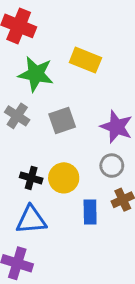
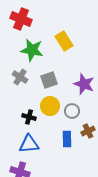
yellow rectangle: (85, 60) -> (64, 41), turned 36
gray circle: (112, 166) -> (72, 111), moved
yellow circle: (64, 178) -> (50, 106), moved

